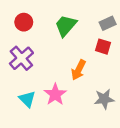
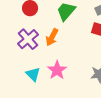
orange arrow: (79, 70) -> (52, 37), moved

